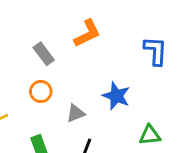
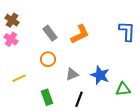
orange L-shape: (87, 33) -> (80, 34), moved
blue star: (116, 96) -> (100, 75), moved

